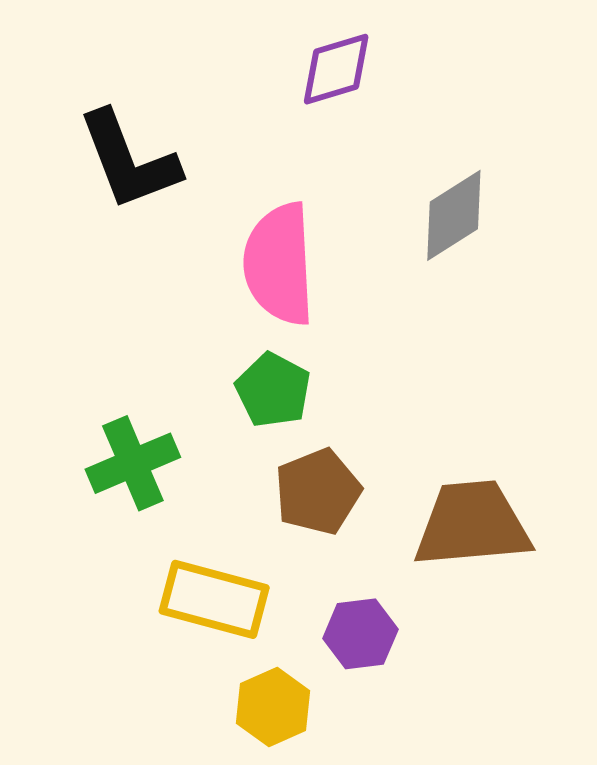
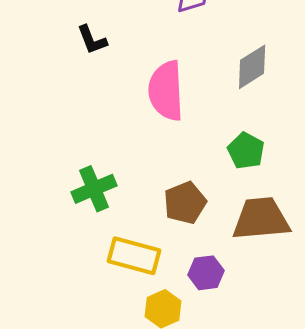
black L-shape: (129, 160) -> (92, 40), size x0.6
green pentagon: (273, 390) -> (246, 151), moved

